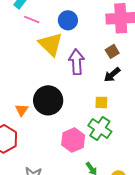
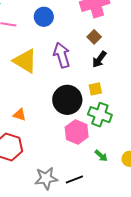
yellow triangle: (51, 44) -> (25, 61), moved
black circle: (48, 100) -> (67, 100), moved
orange triangle: (22, 110) -> (20, 115), turned -32

